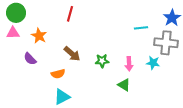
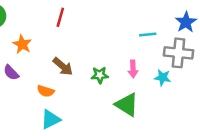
pink arrow: (129, 64) -> (133, 69), moved
orange semicircle: (58, 74) -> (46, 91), turned 32
green triangle: (124, 85) -> (127, 105), size x1.5

